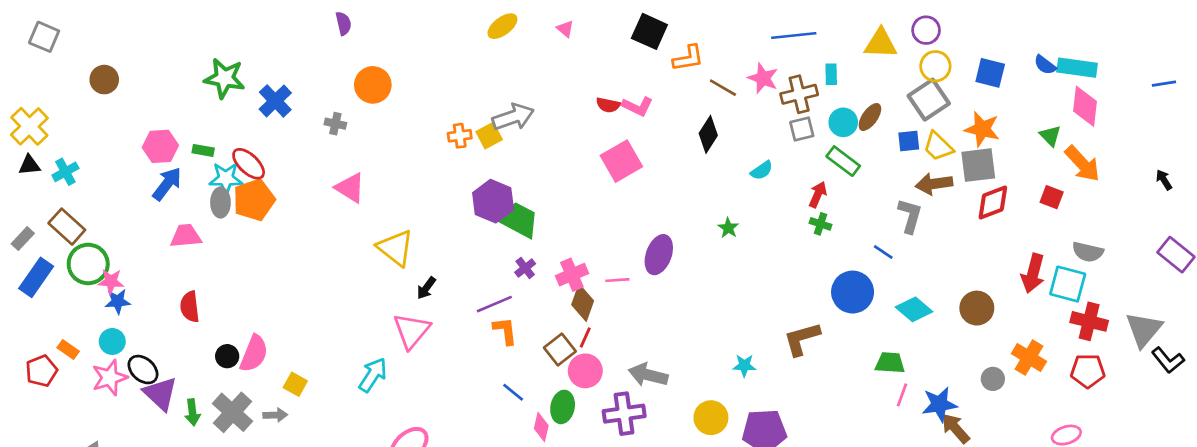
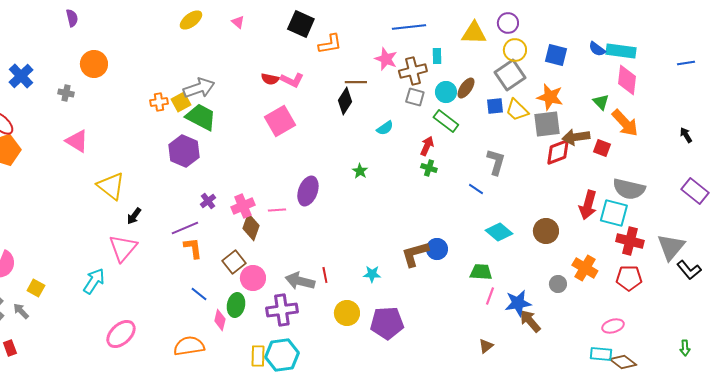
brown line: (723, 88) -> (356, 82), moved, turned -30
gray square: (802, 129) -> (415, 97), turned 30
brown arrow: (934, 184) -> (576, 137), moved
green trapezoid: (518, 220) -> (201, 117), moved
gray semicircle: (1088, 252) -> (629, 189), size x1.4
blue circle: (853, 292) -> (437, 249), moved, size x0.7
red line: (585, 337) -> (325, 275), moved, turned -35
gray arrow: (275, 415) -> (21, 311), turned -132

